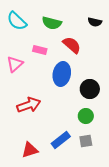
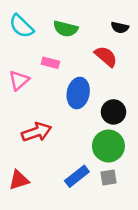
red semicircle: (72, 45) -> (106, 56), moved
green circle: (86, 116) -> (108, 146), size x1.6
red triangle: (30, 150) -> (19, 180), moved

